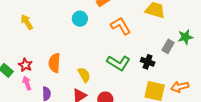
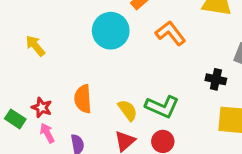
cyan circle: (80, 19) -> (111, 31), size x1.6
green L-shape: (118, 63) -> (162, 107), moved

